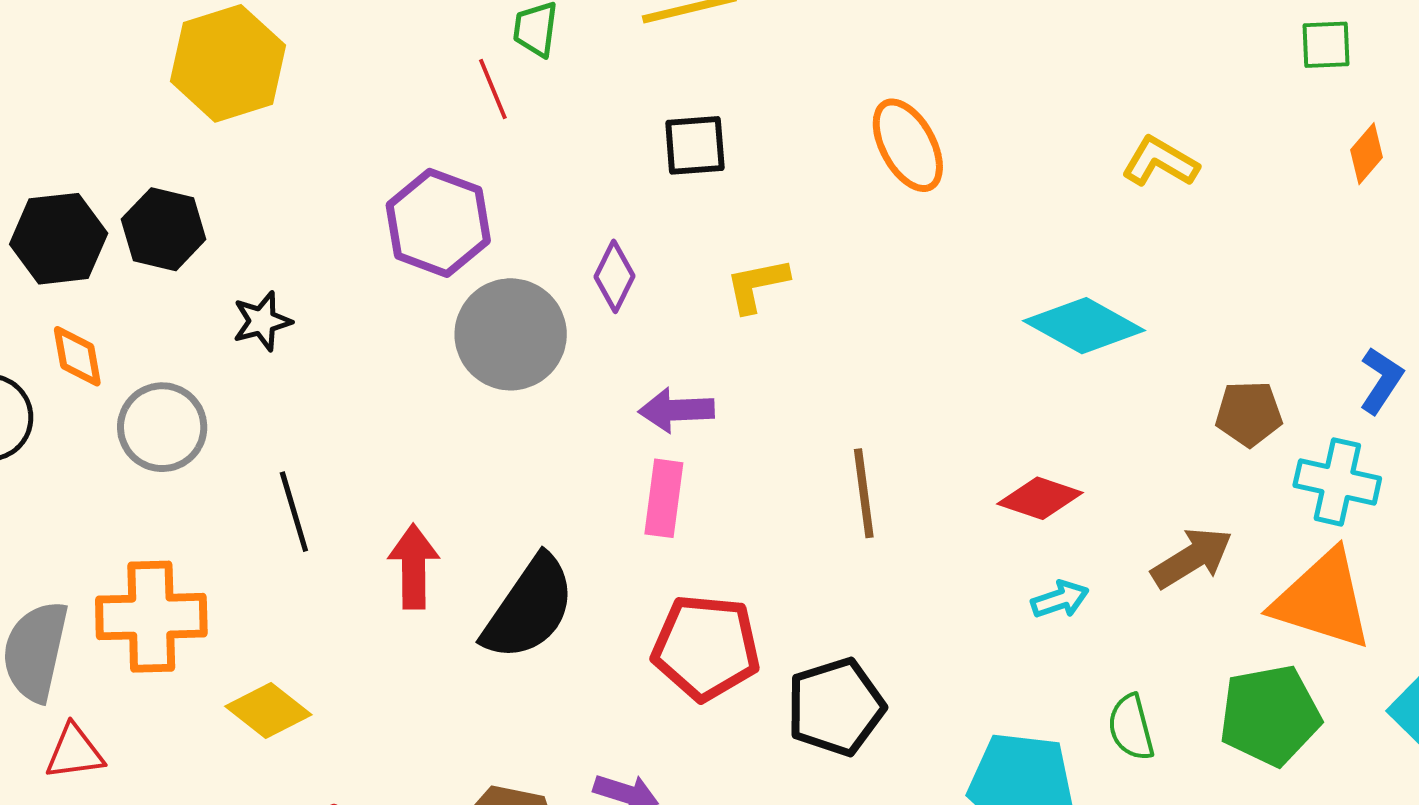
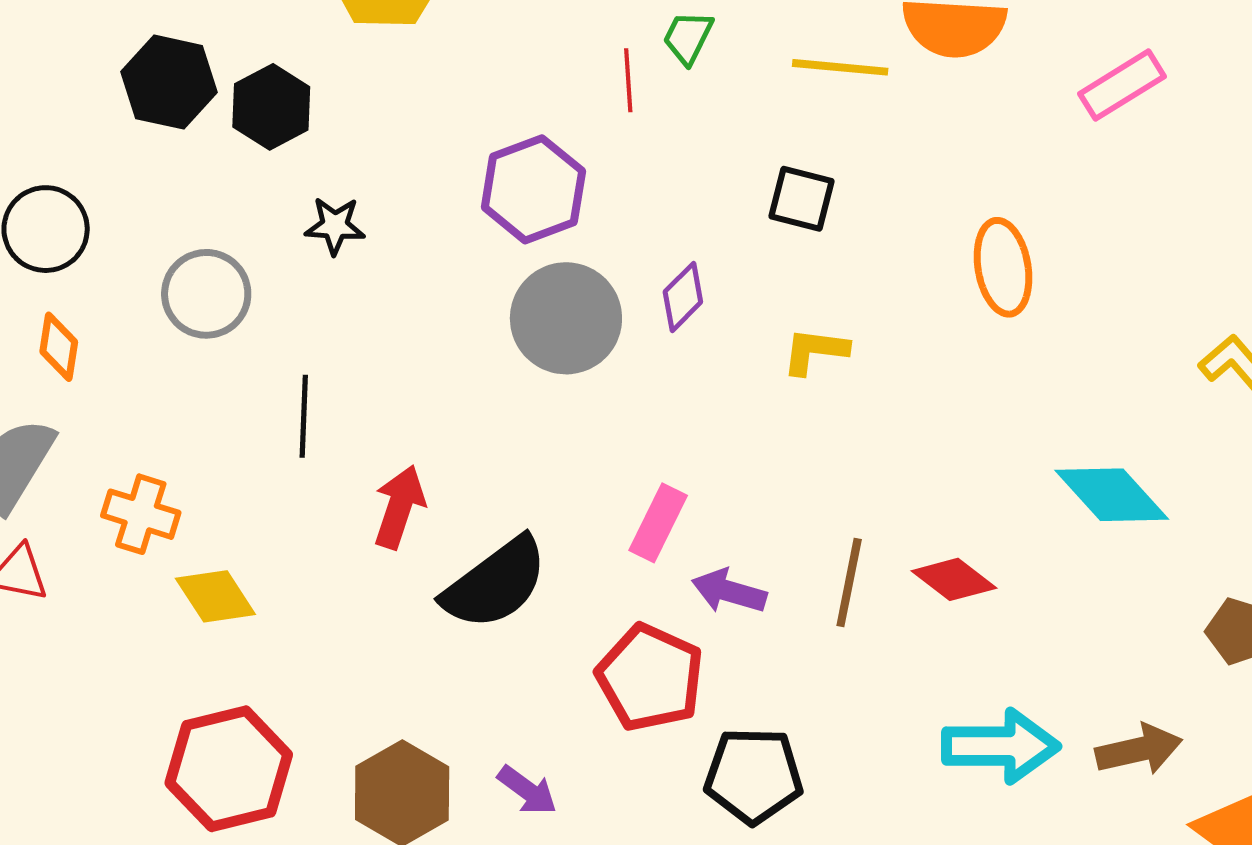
orange diamond: (77, 356) -> (59, 347), moved
purple arrow: (676, 410) -> (729, 591), moved
red diamond: (1040, 498) -> (954, 579), moved
cyan arrow: (1060, 599) -> (1001, 746), size x2.0
orange cross: (151, 617) -> (141, 514), moved, size x0.7

